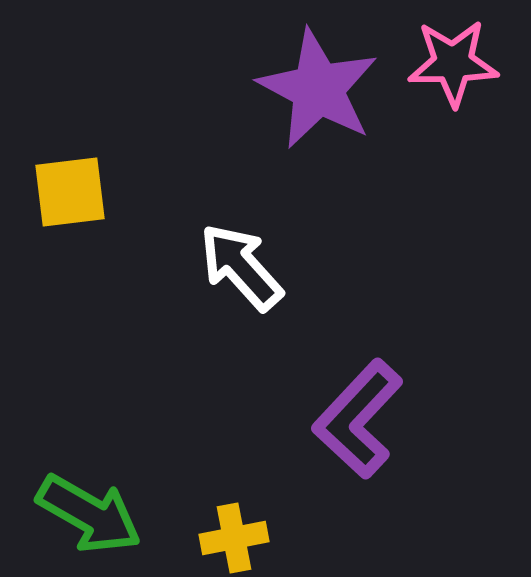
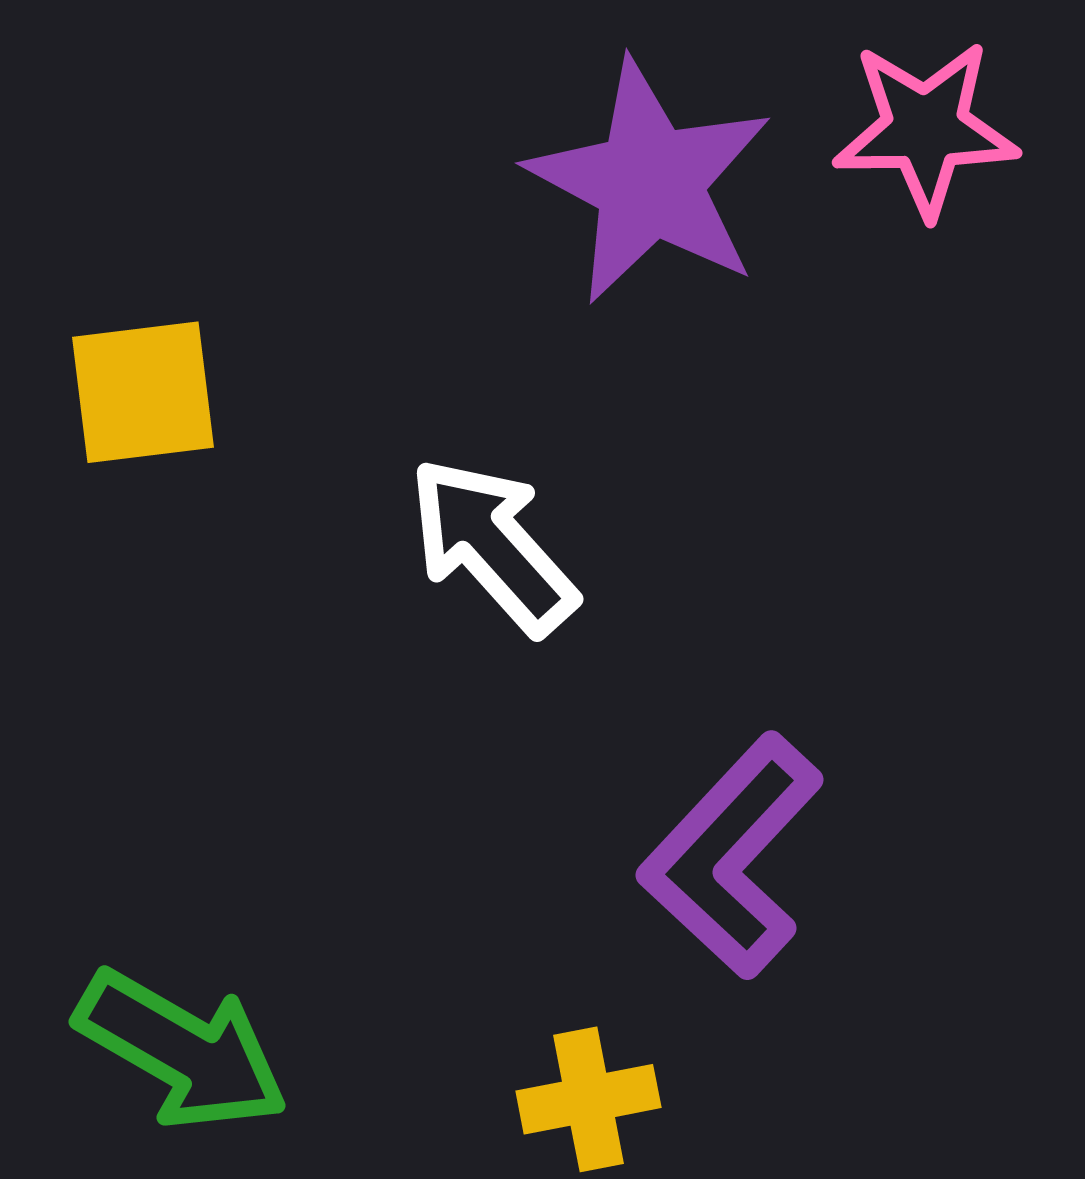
yellow cross: (234, 538) -> (588, 1099), moved

